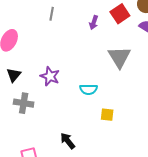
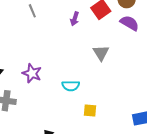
gray line: (52, 14) -> (32, 11), turned -32
gray triangle: (119, 57) -> (101, 53), size x0.7

